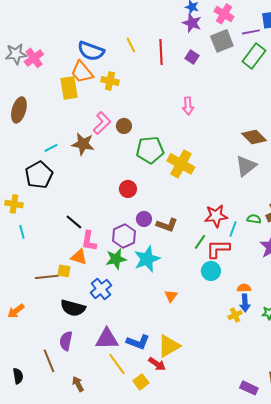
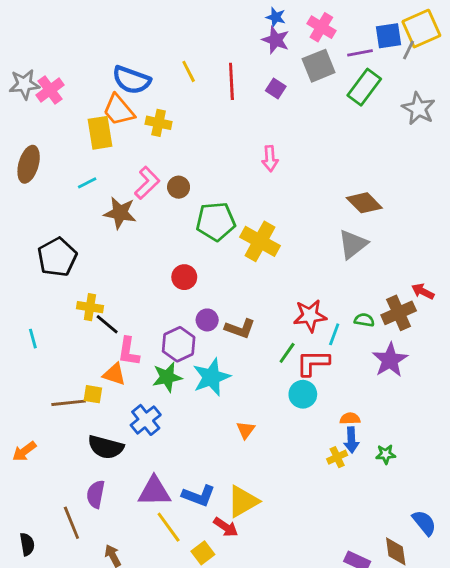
cyan line: (51, 148) -> (87, 183), moved
yellow cross: (14, 204) -> (90, 307), moved

